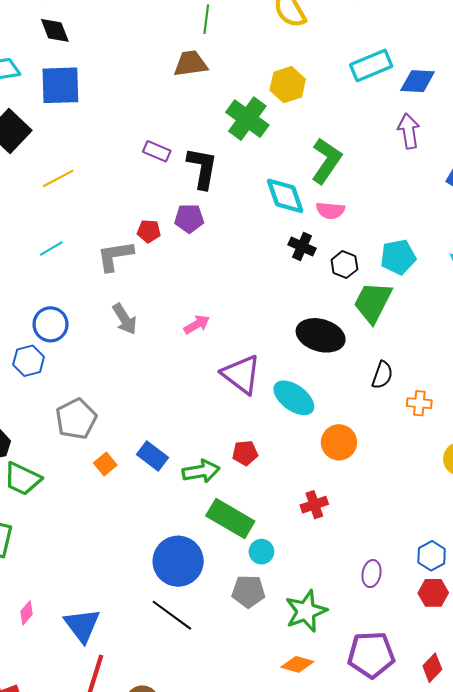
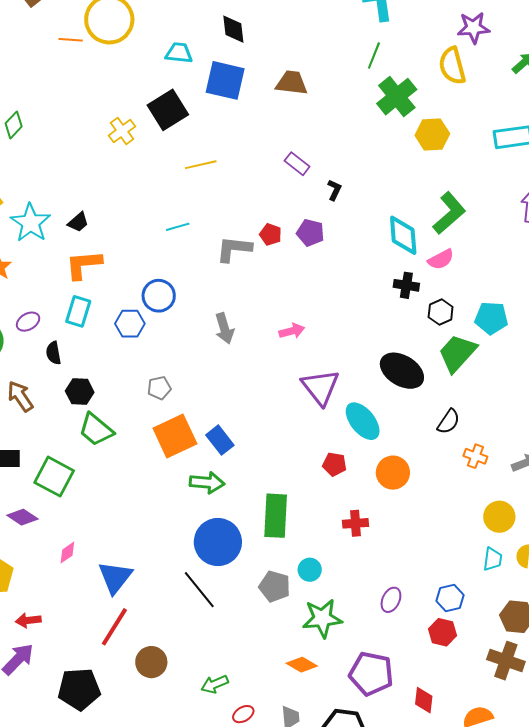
brown trapezoid: (191, 64) -> (292, 83), moved
green cross: (247, 119) -> (397, 97), moved
black L-shape: (202, 168) -> (334, 190), size x0.5
pink semicircle: (330, 211) -> (441, 259), turned -48
black cross: (302, 246) -> (406, 285), turned -30
gray arrow: (125, 319) -> (224, 328), moved
gray pentagon: (76, 419) -> (159, 388), size x0.6
red pentagon: (245, 453) -> (334, 464), moved
orange square: (105, 464) -> (175, 436), size x2.0
green arrow: (201, 471) -> (207, 483), moved
green rectangle: (230, 518) -> (276, 516), turned 48
cyan circle: (261, 552) -> (310, 570), moved
red diamond: (432, 668) -> (424, 700), turned -52

